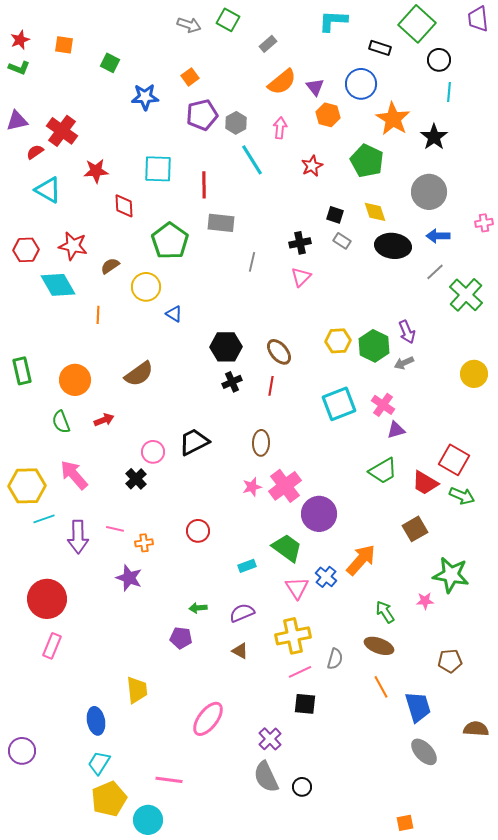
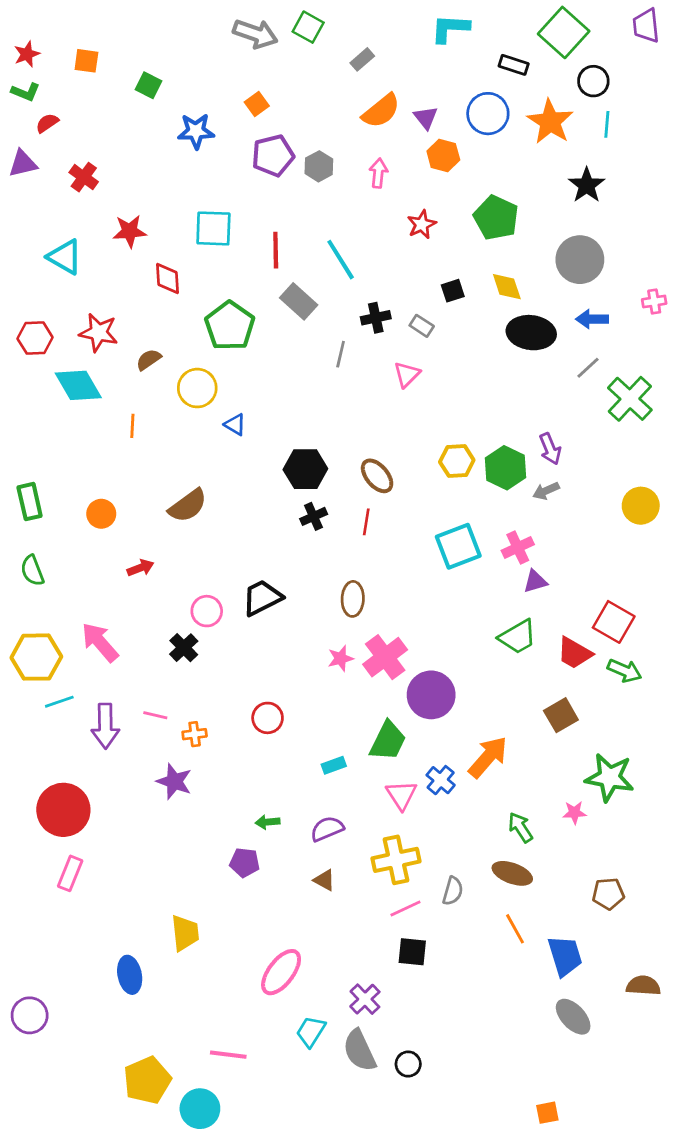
gray arrow: (189, 25) -> (255, 34), size x1.4
orange star: (393, 119) -> (550, 122), moved
red cross: (62, 131) -> (84, 177), size x0.7
red semicircle: (35, 152) -> (47, 123), moved
cyan line: (252, 160) -> (341, 260), moved
black square: (335, 215) -> (453, 291), turned -36
gray rectangle: (221, 223) -> (299, 301), turned 36
gray rectangle: (342, 241) -> (422, 326), moved
black cross: (300, 243) -> (376, 318), moved
orange circle: (75, 380) -> (101, 514), size x0.7
pink cross: (383, 405) -> (518, 548), turned 30
green semicircle: (61, 422) -> (32, 571), moved
green trapezoid: (287, 548) -> (388, 741), turned 80
cyan trapezoid: (99, 763) -> (311, 1032), moved

